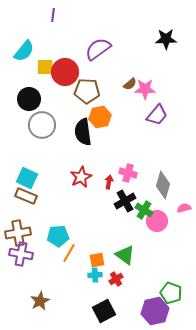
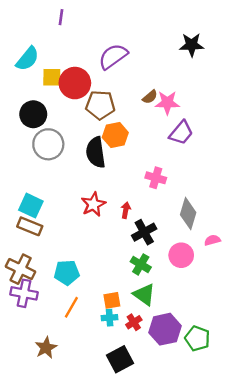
pink cross: (128, 173) -> (156, 178), moved
green cross: (144, 210) -> (141, 264), moved
brown cross: (18, 233) -> (21, 269), turned 35
orange line: (69, 253) -> (71, 307), moved
purple hexagon: (155, 311) -> (165, 329), moved

